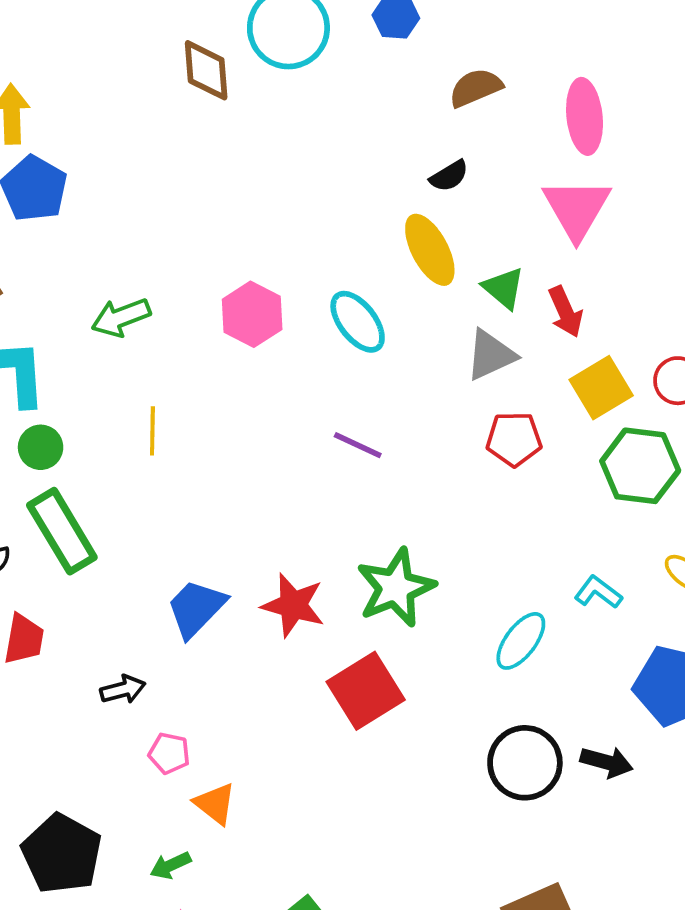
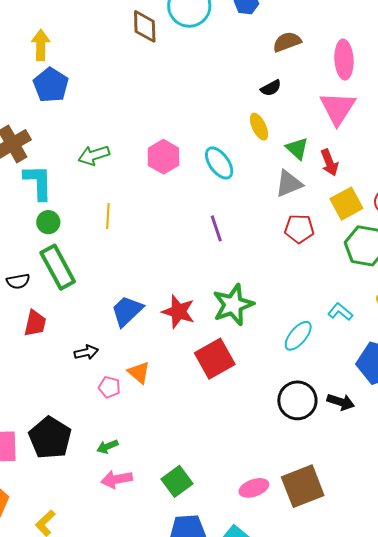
yellow ellipse: (430, 250) -> (259, 127), size x0.7
purple line: (358, 445) -> (216, 228), turned 44
orange triangle: (215, 804) -> (139, 372), moved

